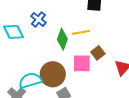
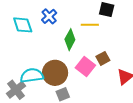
yellow line: (81, 32) -> (90, 25), moved
pink square: (82, 63) -> (85, 66), turned 30

